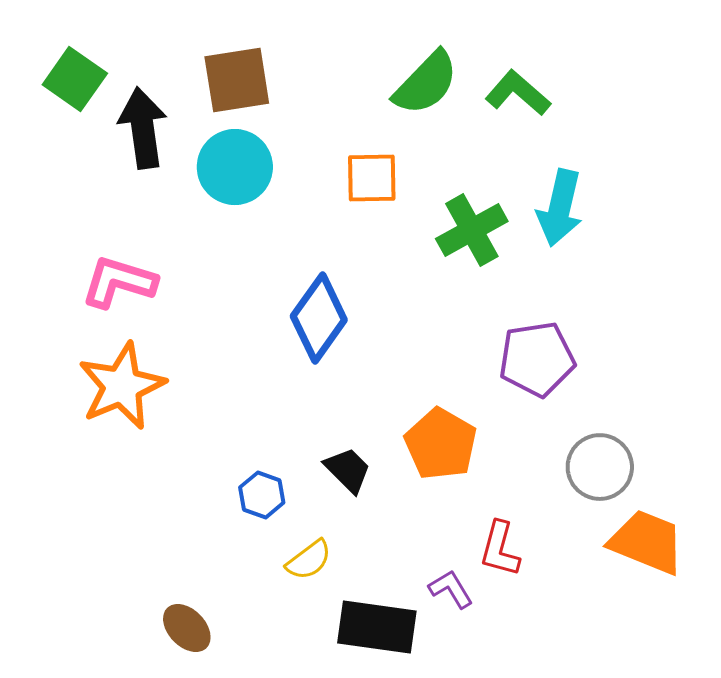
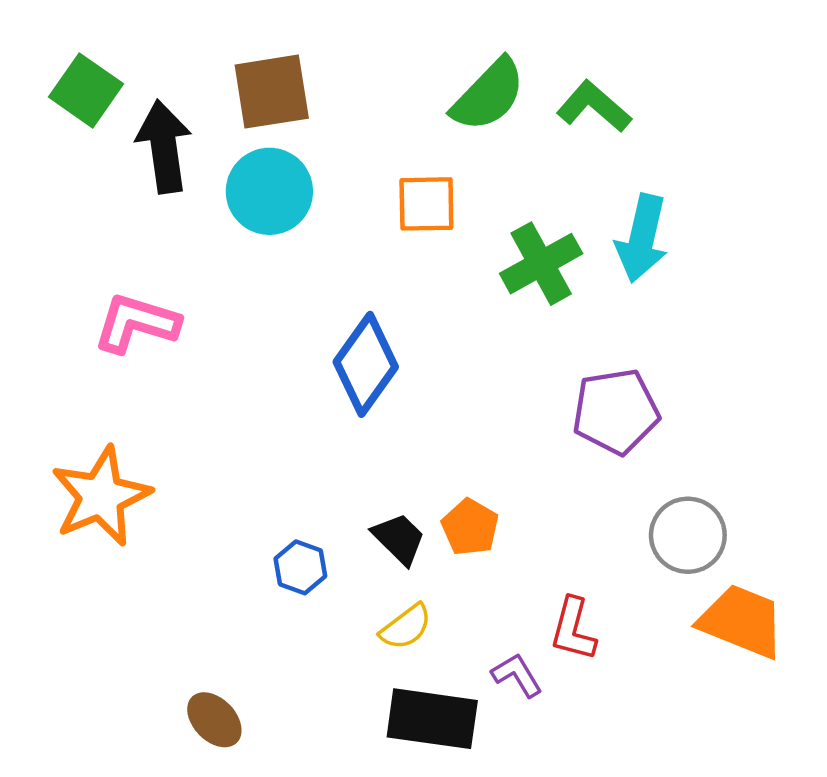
orange star: (122, 386) -> (101, 496), moved
orange pentagon: (441, 444) -> (470, 527), moved, size x0.7
yellow semicircle: (309, 560) -> (406, 627), moved

